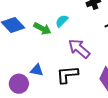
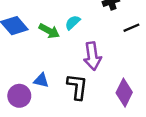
purple arrow: (79, 49) -> (92, 56), turned -140
black L-shape: (67, 75) -> (77, 87), turned 100

